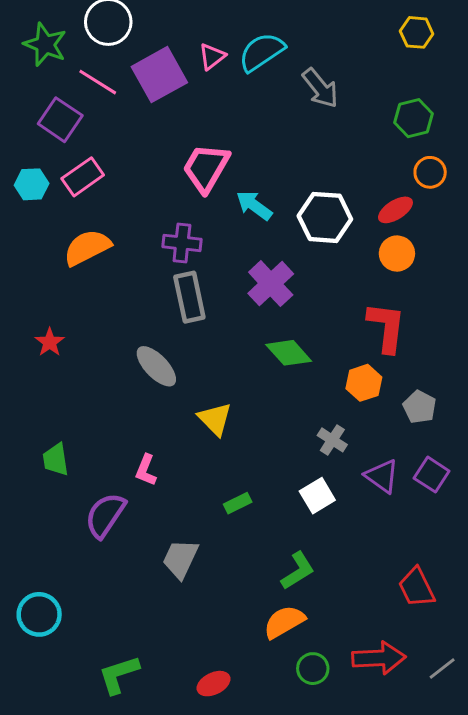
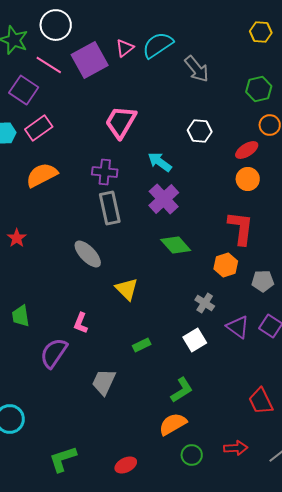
cyan arrow: (254, 205) -> (160, 162), moved
white hexagon: (325, 217) -> (200, 131), moved, size x0.7
gray pentagon: (420, 407) -> (263, 281), turned -30
red arrow: (379, 658) -> (236, 448), size x0.7

